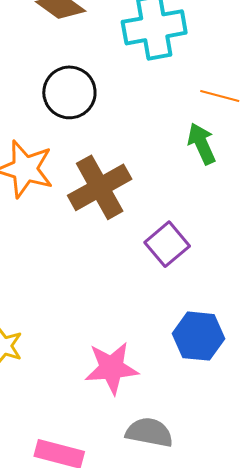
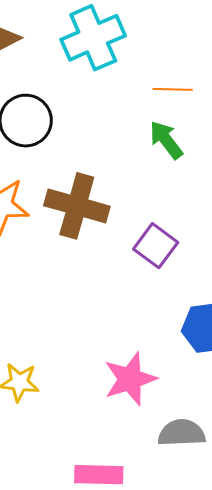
brown cross: (100, 187) -> (77, 206), turned -32

